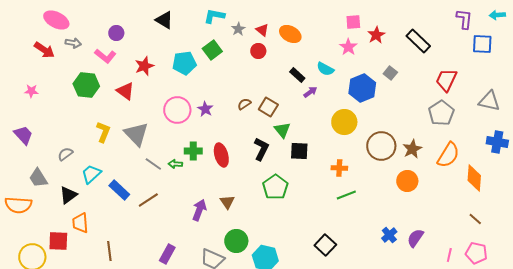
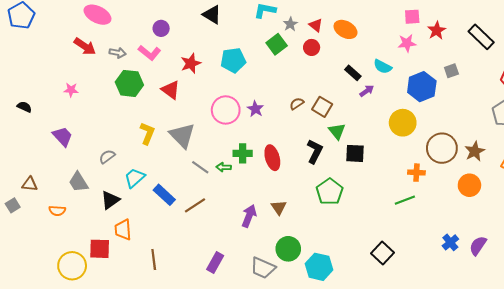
gray arrow: (73, 43) -> (118, 53), moved
pink star: (348, 47) -> (407, 43), turned 30
green square: (212, 50) -> (277, 44), moved
gray square: (390, 73) -> (451, 71), turned 32
orange cross: (339, 168) -> (416, 173), moved
orange semicircle: (18, 205) -> (57, 211), size x0.6

